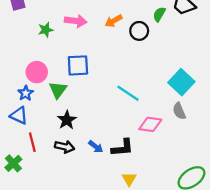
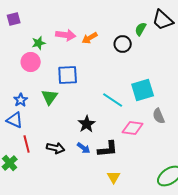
orange arrow: (114, 21) -> (90, 38), moved
pink circle: (37, 72) -> (31, 62), moved
cyan square: (181, 82) -> (143, 90), moved, turned 30
black star: (67, 120) -> (87, 124), moved

